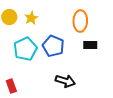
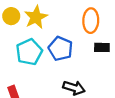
yellow star: (31, 18) -> (36, 17), size x1.5

